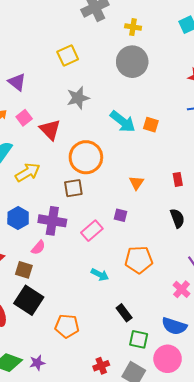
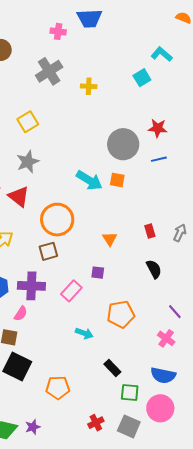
gray circle: (132, 62) -> (123, 144), moved
gray star: (78, 98) -> (28, 162), moved

